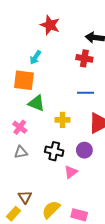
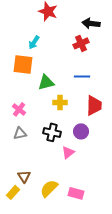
red cross: (84, 58) -> (81, 43), turned -35
green triangle: (36, 103) -> (46, 82), moved, turned -36

